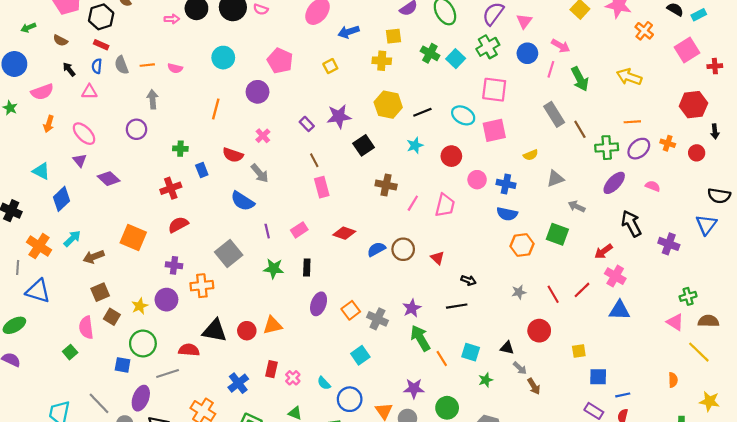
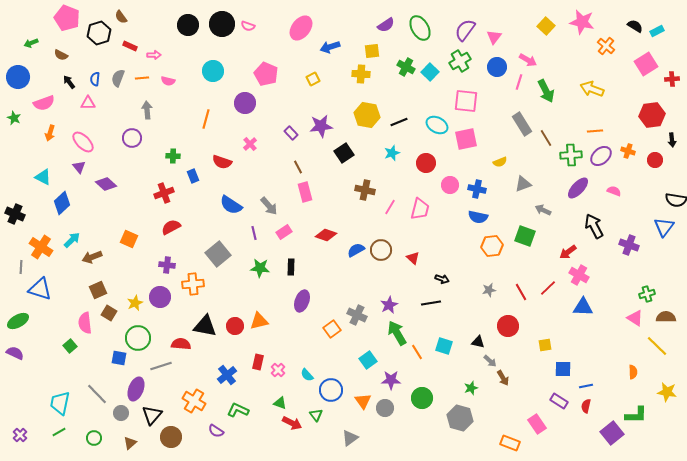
pink arrow: (172, 19) -> (154, 55), moved
red rectangle: (101, 45) -> (130, 46), moved
gray semicircle: (121, 65) -> (118, 78), turned 42
gray arrow: (260, 173) -> (269, 206), moved
orange square: (133, 237) -> (129, 239), size x0.7
orange square: (351, 310) -> (332, 329), moved
cyan square: (360, 355) -> (368, 360), moved
green star: (486, 380) -> (471, 388), moved

